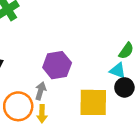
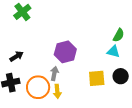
black circle: (124, 87) -> (121, 76), moved
yellow square: (93, 102) -> (97, 78), size x0.7

